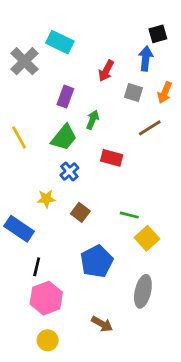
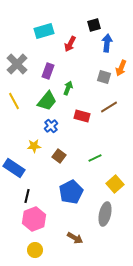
black square: (158, 34) -> (94, 25), moved
cyan rectangle: (60, 42) -> (44, 31), turned -42
gray cross: (24, 61) -> (17, 64), moved
red arrow: (106, 71) -> (70, 44), moved
gray square: (133, 92) -> (104, 77), moved
brown line: (150, 128) -> (109, 107), moved
green line: (129, 215) -> (95, 158), turned -40
yellow square: (147, 238) -> (115, 184), moved

